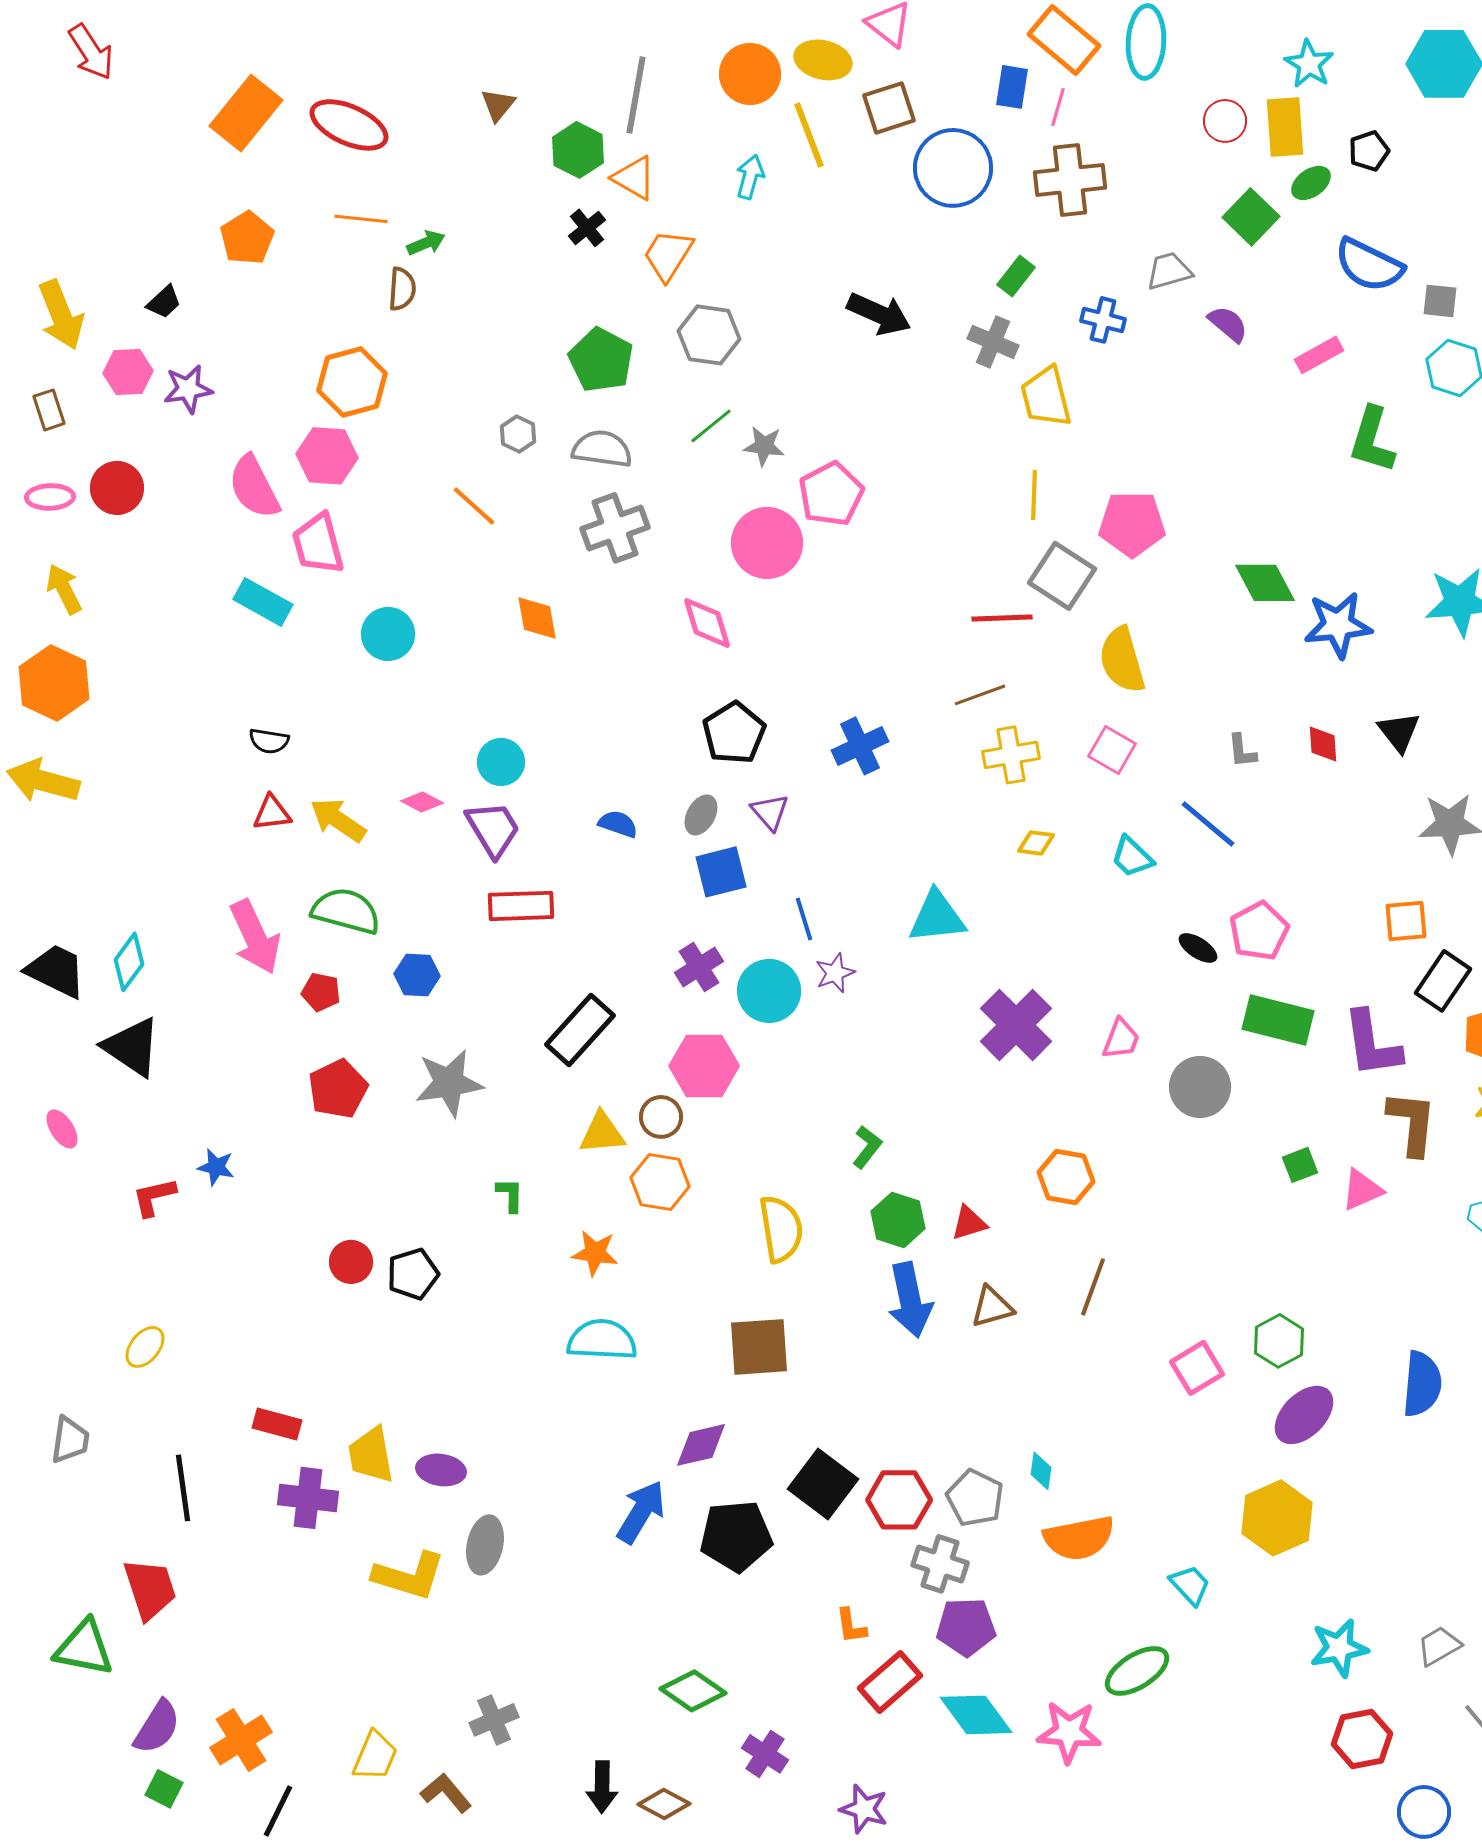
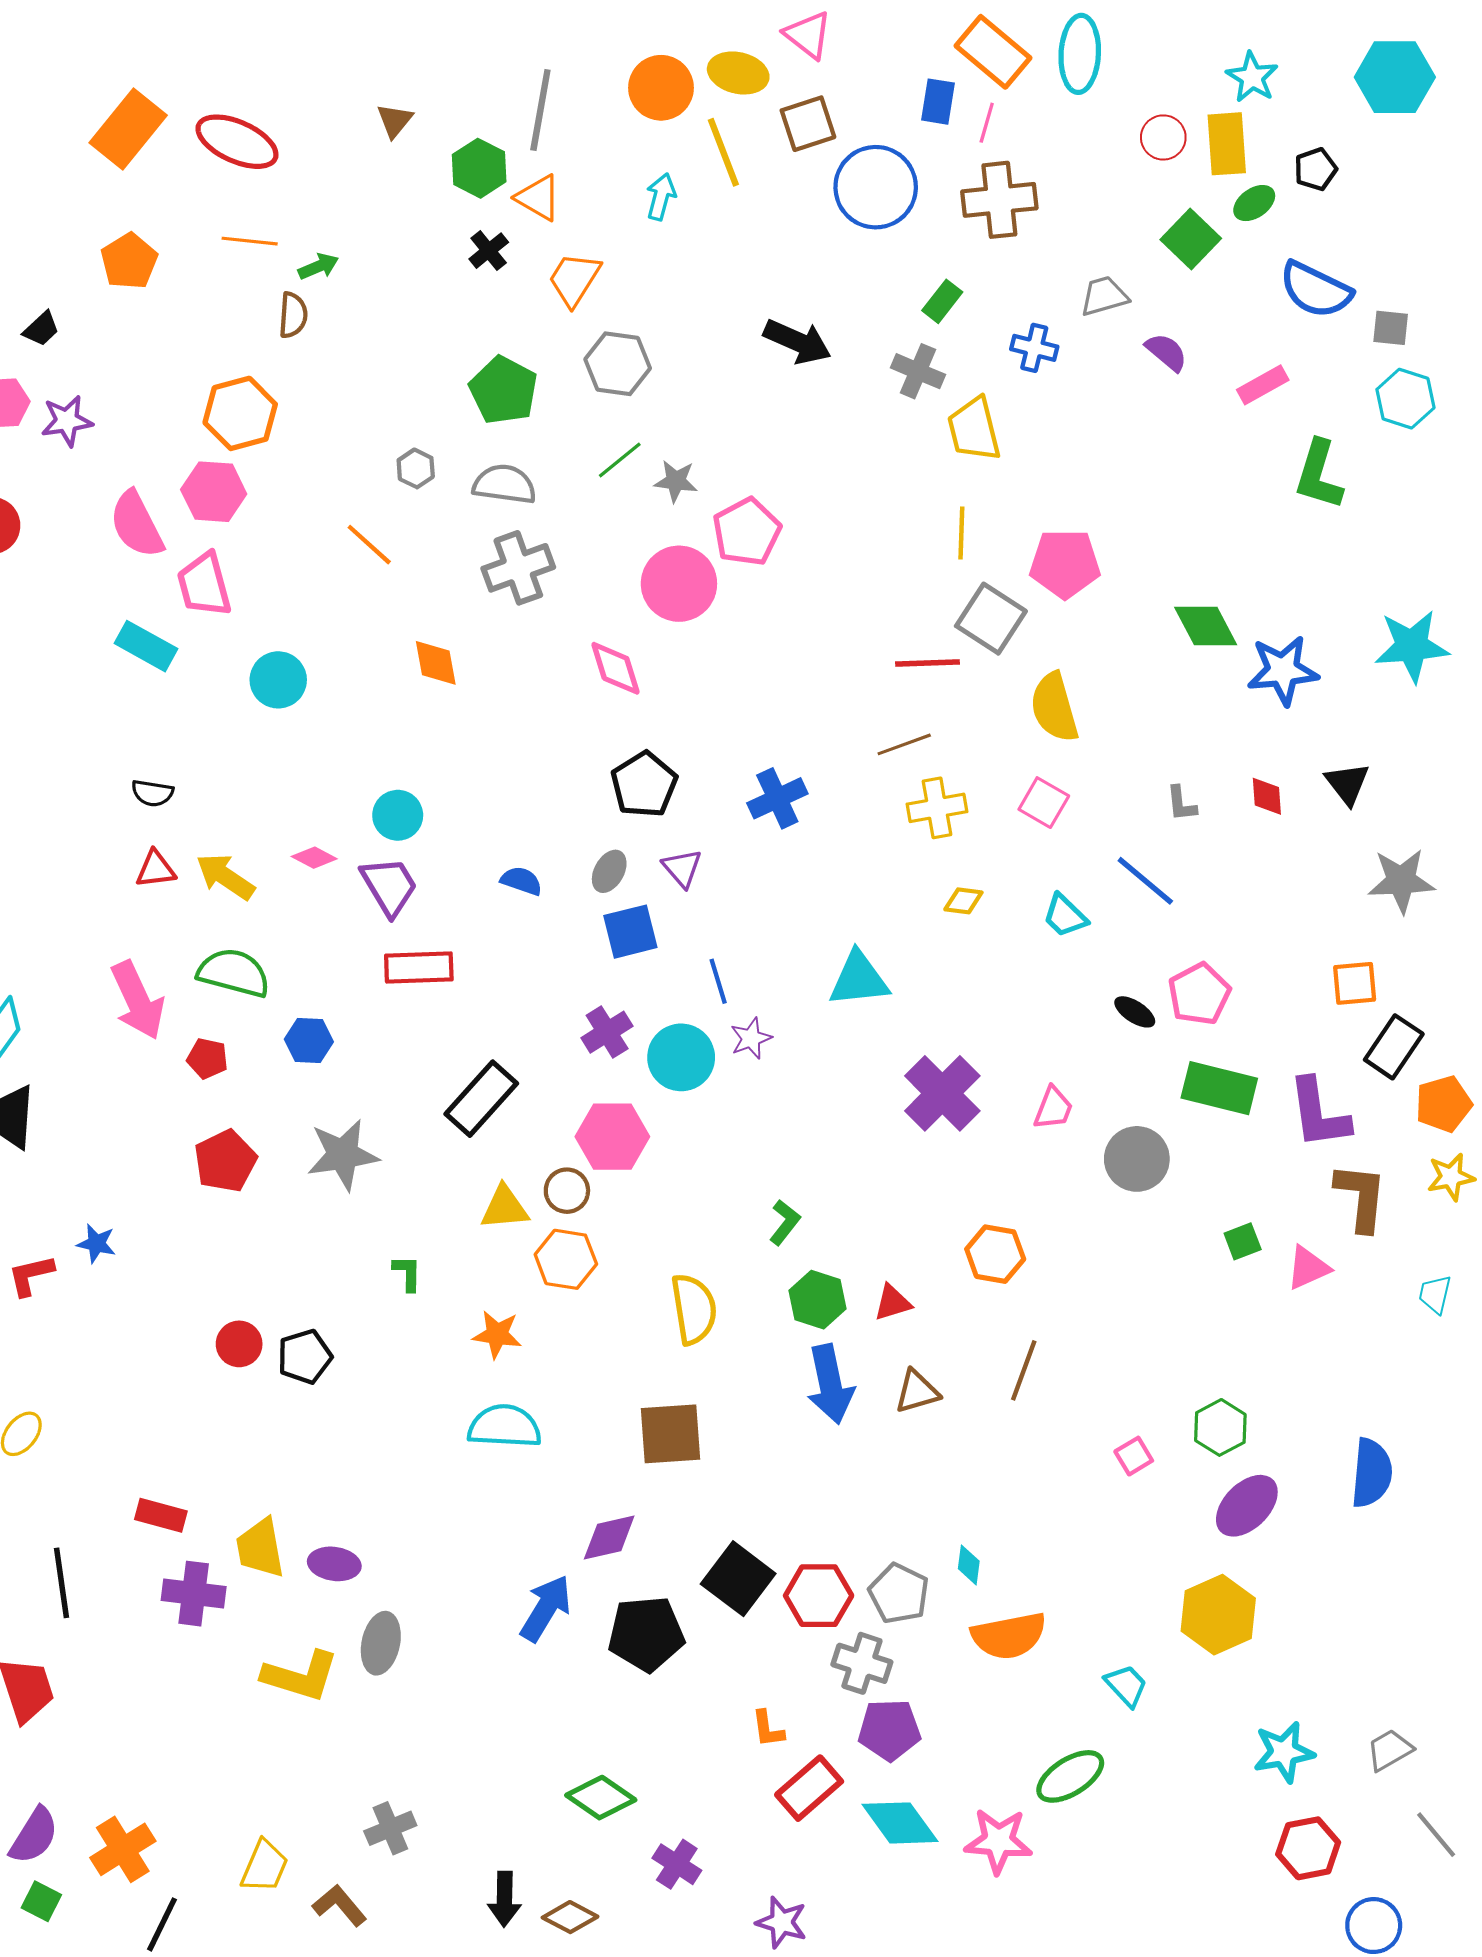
pink square: (1197, 1368) -> (1134, 1456), size x0.7

